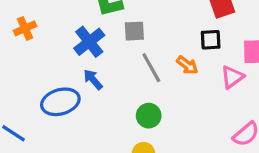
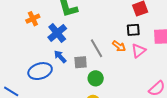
orange cross: (25, 28) -> (33, 19), moved
gray square: (134, 31) -> (81, 62), moved
pink triangle: (232, 77) -> (139, 51), moved

